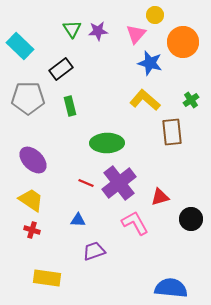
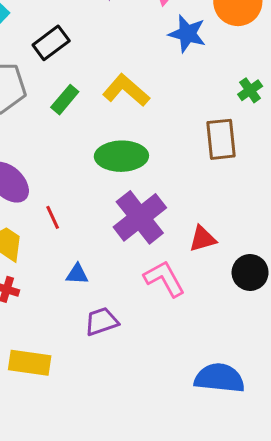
yellow L-shape: (145, 100) -> (126, 90), moved
green rectangle: (70, 106) -> (65, 100), turned 54
red line: (86, 183) -> (53, 217), moved, turned 42

